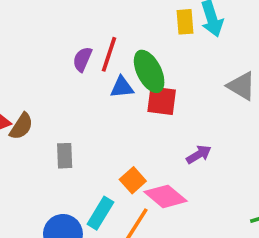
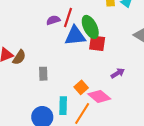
purple semicircle: (82, 59) -> (53, 20), turned 48
blue triangle: (122, 87) -> (75, 36), size x1.6
cyan rectangle: (100, 213) -> (63, 106), turned -30

